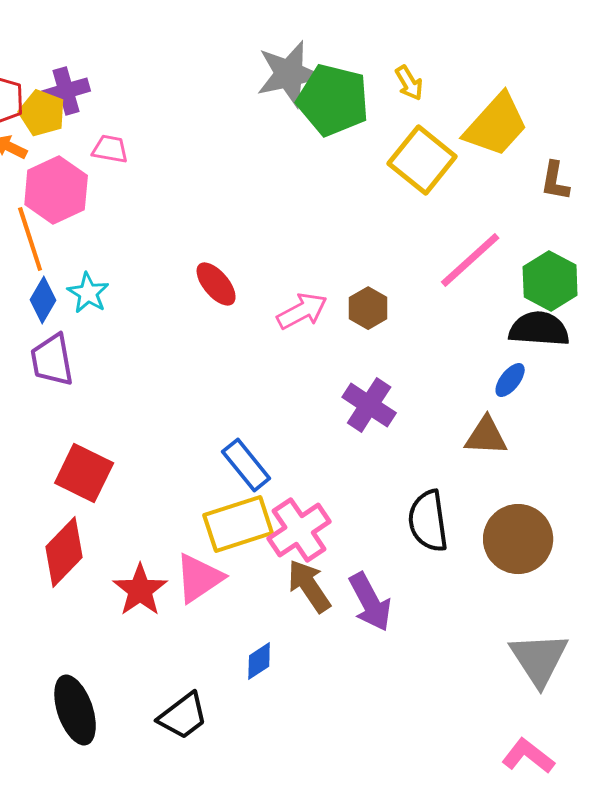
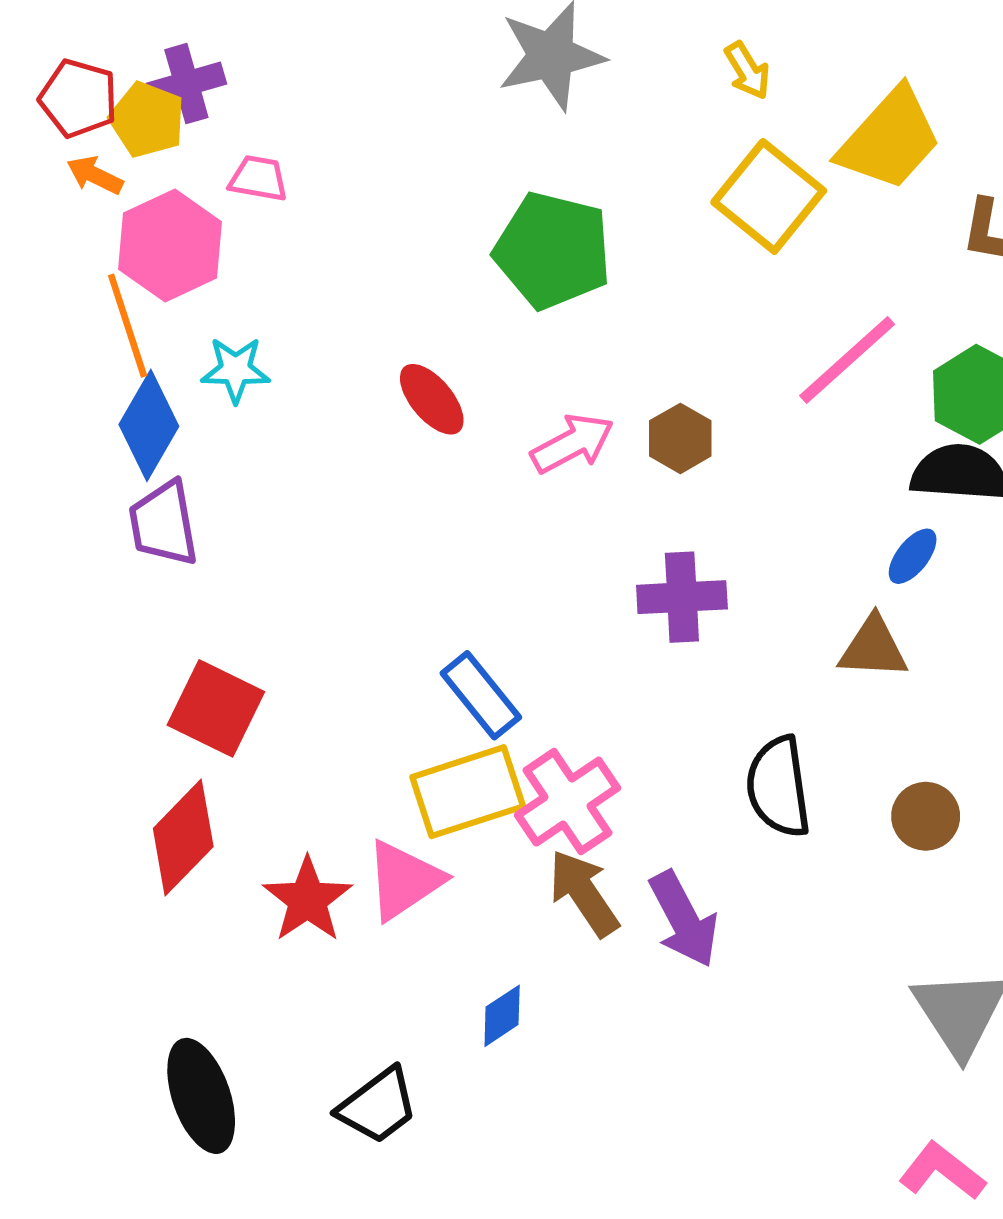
green pentagon: (333, 100) -> (553, 250), moved
cyan star: (88, 293) -> (236, 370), moved, turned -30
blue diamond: (43, 300) -> (149, 425), size x1.4
purple cross: (369, 405) -> (682, 597), turned -36
brown circle: (518, 539) -> (926, 816), size x0.6

